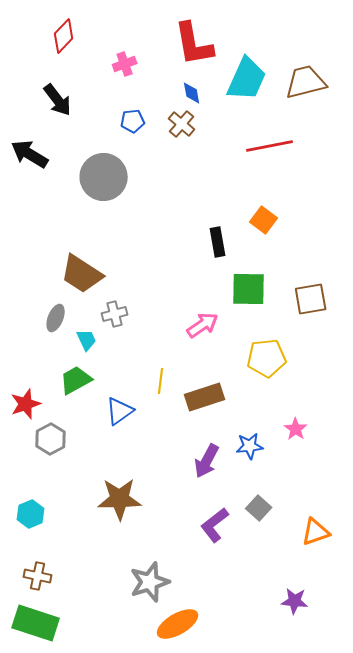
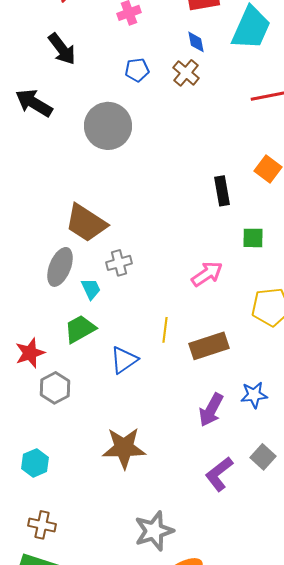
green square: (249, 289) -> (253, 238), size x0.6
gray ellipse: (56, 318) -> (60, 267), size x1.4

